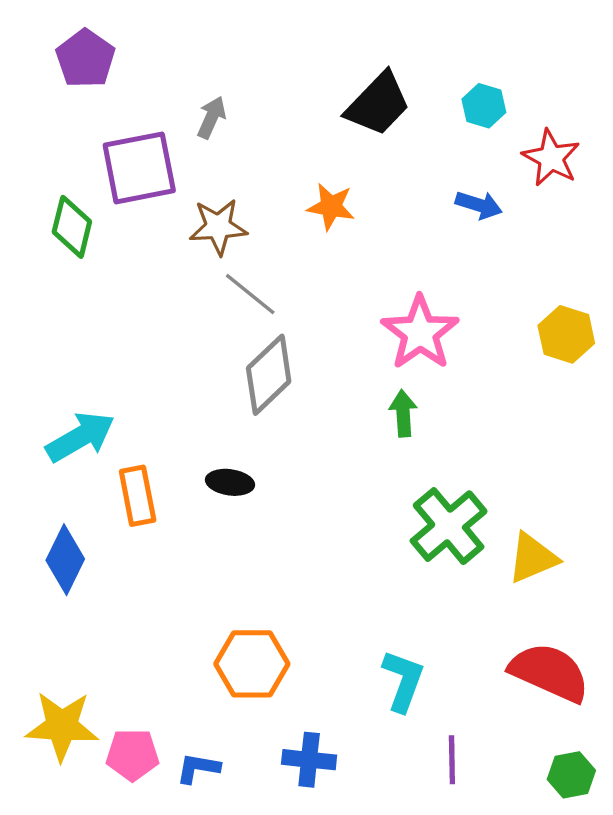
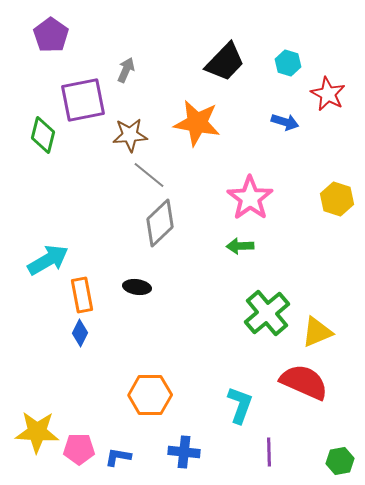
orange star: (331, 207) -> (197, 123), size x1.6
green arrow: (403, 413) -> (240, 246), turned -88
blue diamond: (65, 560) -> (80, 333), moved, size x0.7
red semicircle: (549, 672) -> (304, 382), moved

